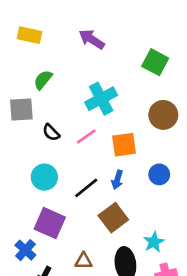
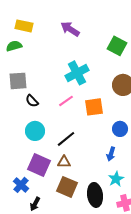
green semicircle: (43, 80) -> (14, 46), moved, turned 35
black semicircle: (51, 132) -> (32, 101), moved
blue arrow: (117, 180) -> (111, 154), moved
brown square: (113, 218) -> (67, 187), moved, turned -30
brown triangle: (84, 261) -> (64, 162), moved

